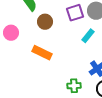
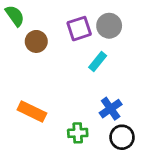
orange rectangle: (42, 53) -> (32, 111), moved

